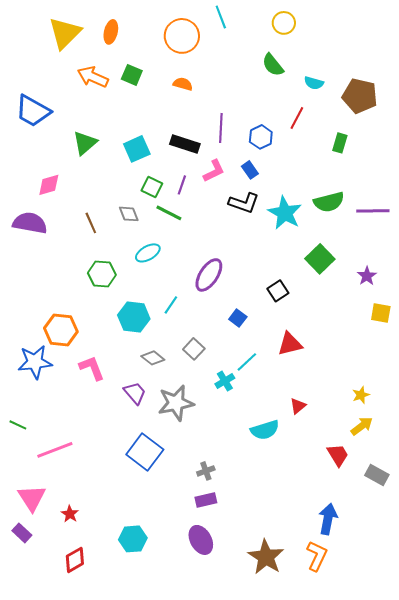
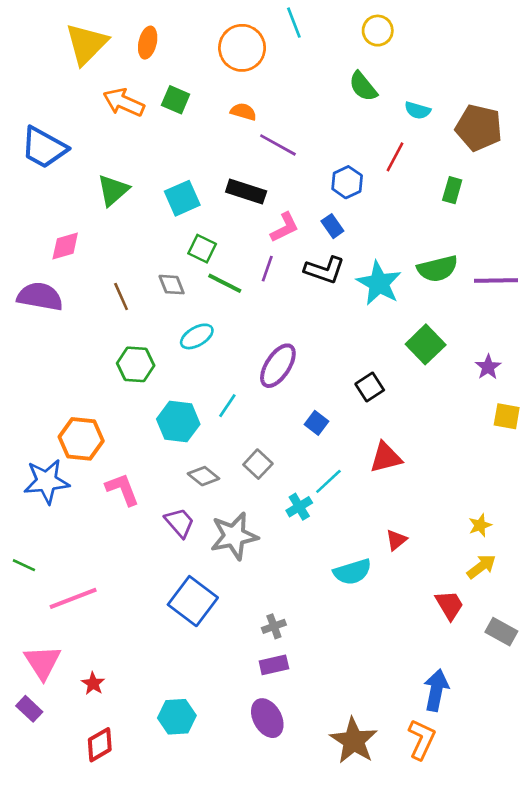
purple line: (221, 128) -> (278, 145), moved, turned -64
purple line: (182, 185) -> (267, 269), moved

